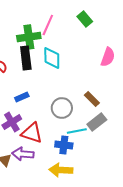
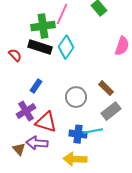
black rectangle: (26, 58) -> (40, 47), turned -65
cyan diamond: (52, 58) -> (66, 47), turned 35
blue rectangle: (22, 97) -> (36, 86), turned -32
cyan line: (77, 131) -> (93, 131), moved

